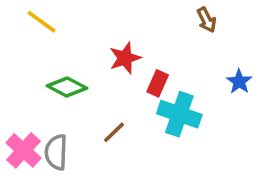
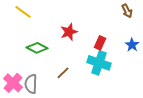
brown arrow: (207, 20) -> (127, 11), moved
red rectangle: (158, 83) -> (100, 43), moved

